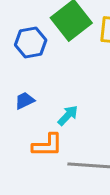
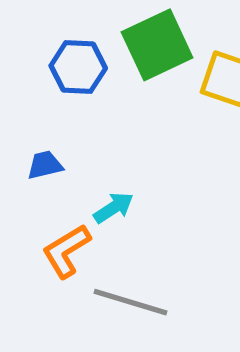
orange L-shape: (47, 145) -> (66, 251), turned 136

